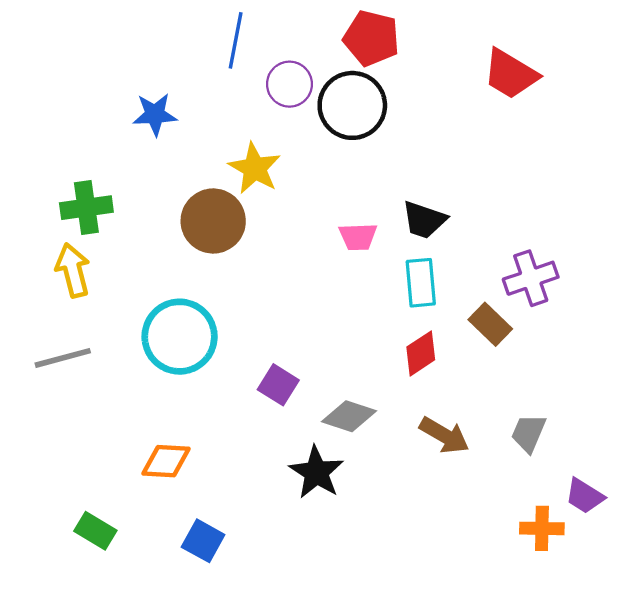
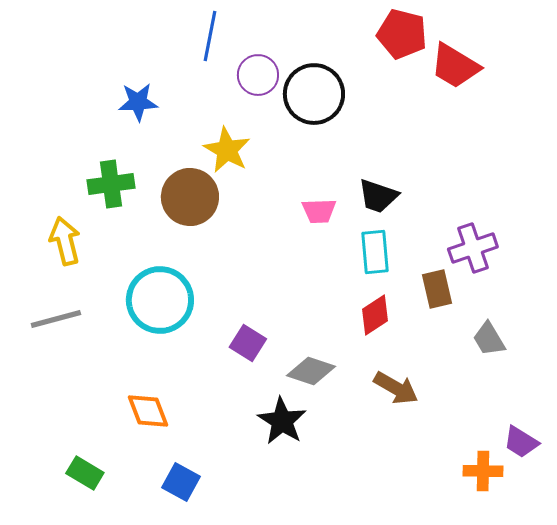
red pentagon: (371, 38) -> (402, 34), moved
green cross: (86, 208) -> (111, 184), moved
brown rectangle: (490, 324) -> (437, 289), turned 33
gray trapezoid: (528, 433) -> (489, 339), moved, turned -54
orange diamond: (166, 461) -> (148, 411), turned 66

